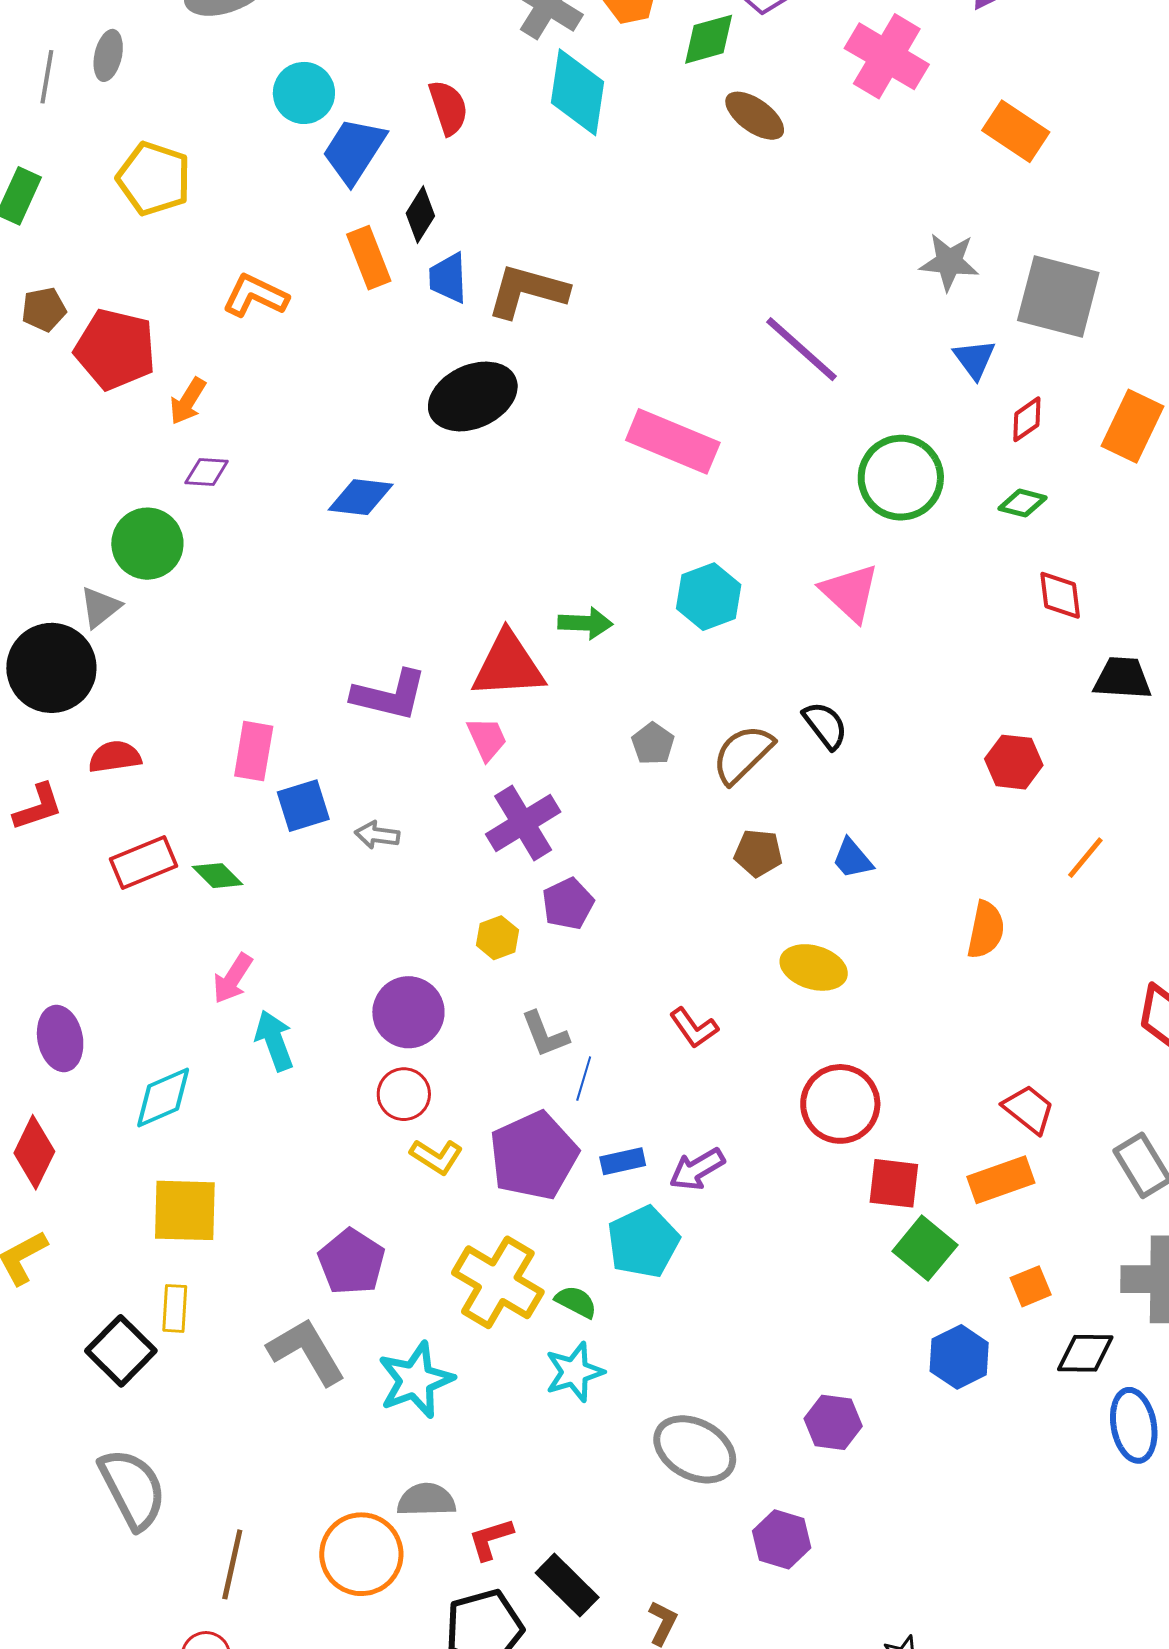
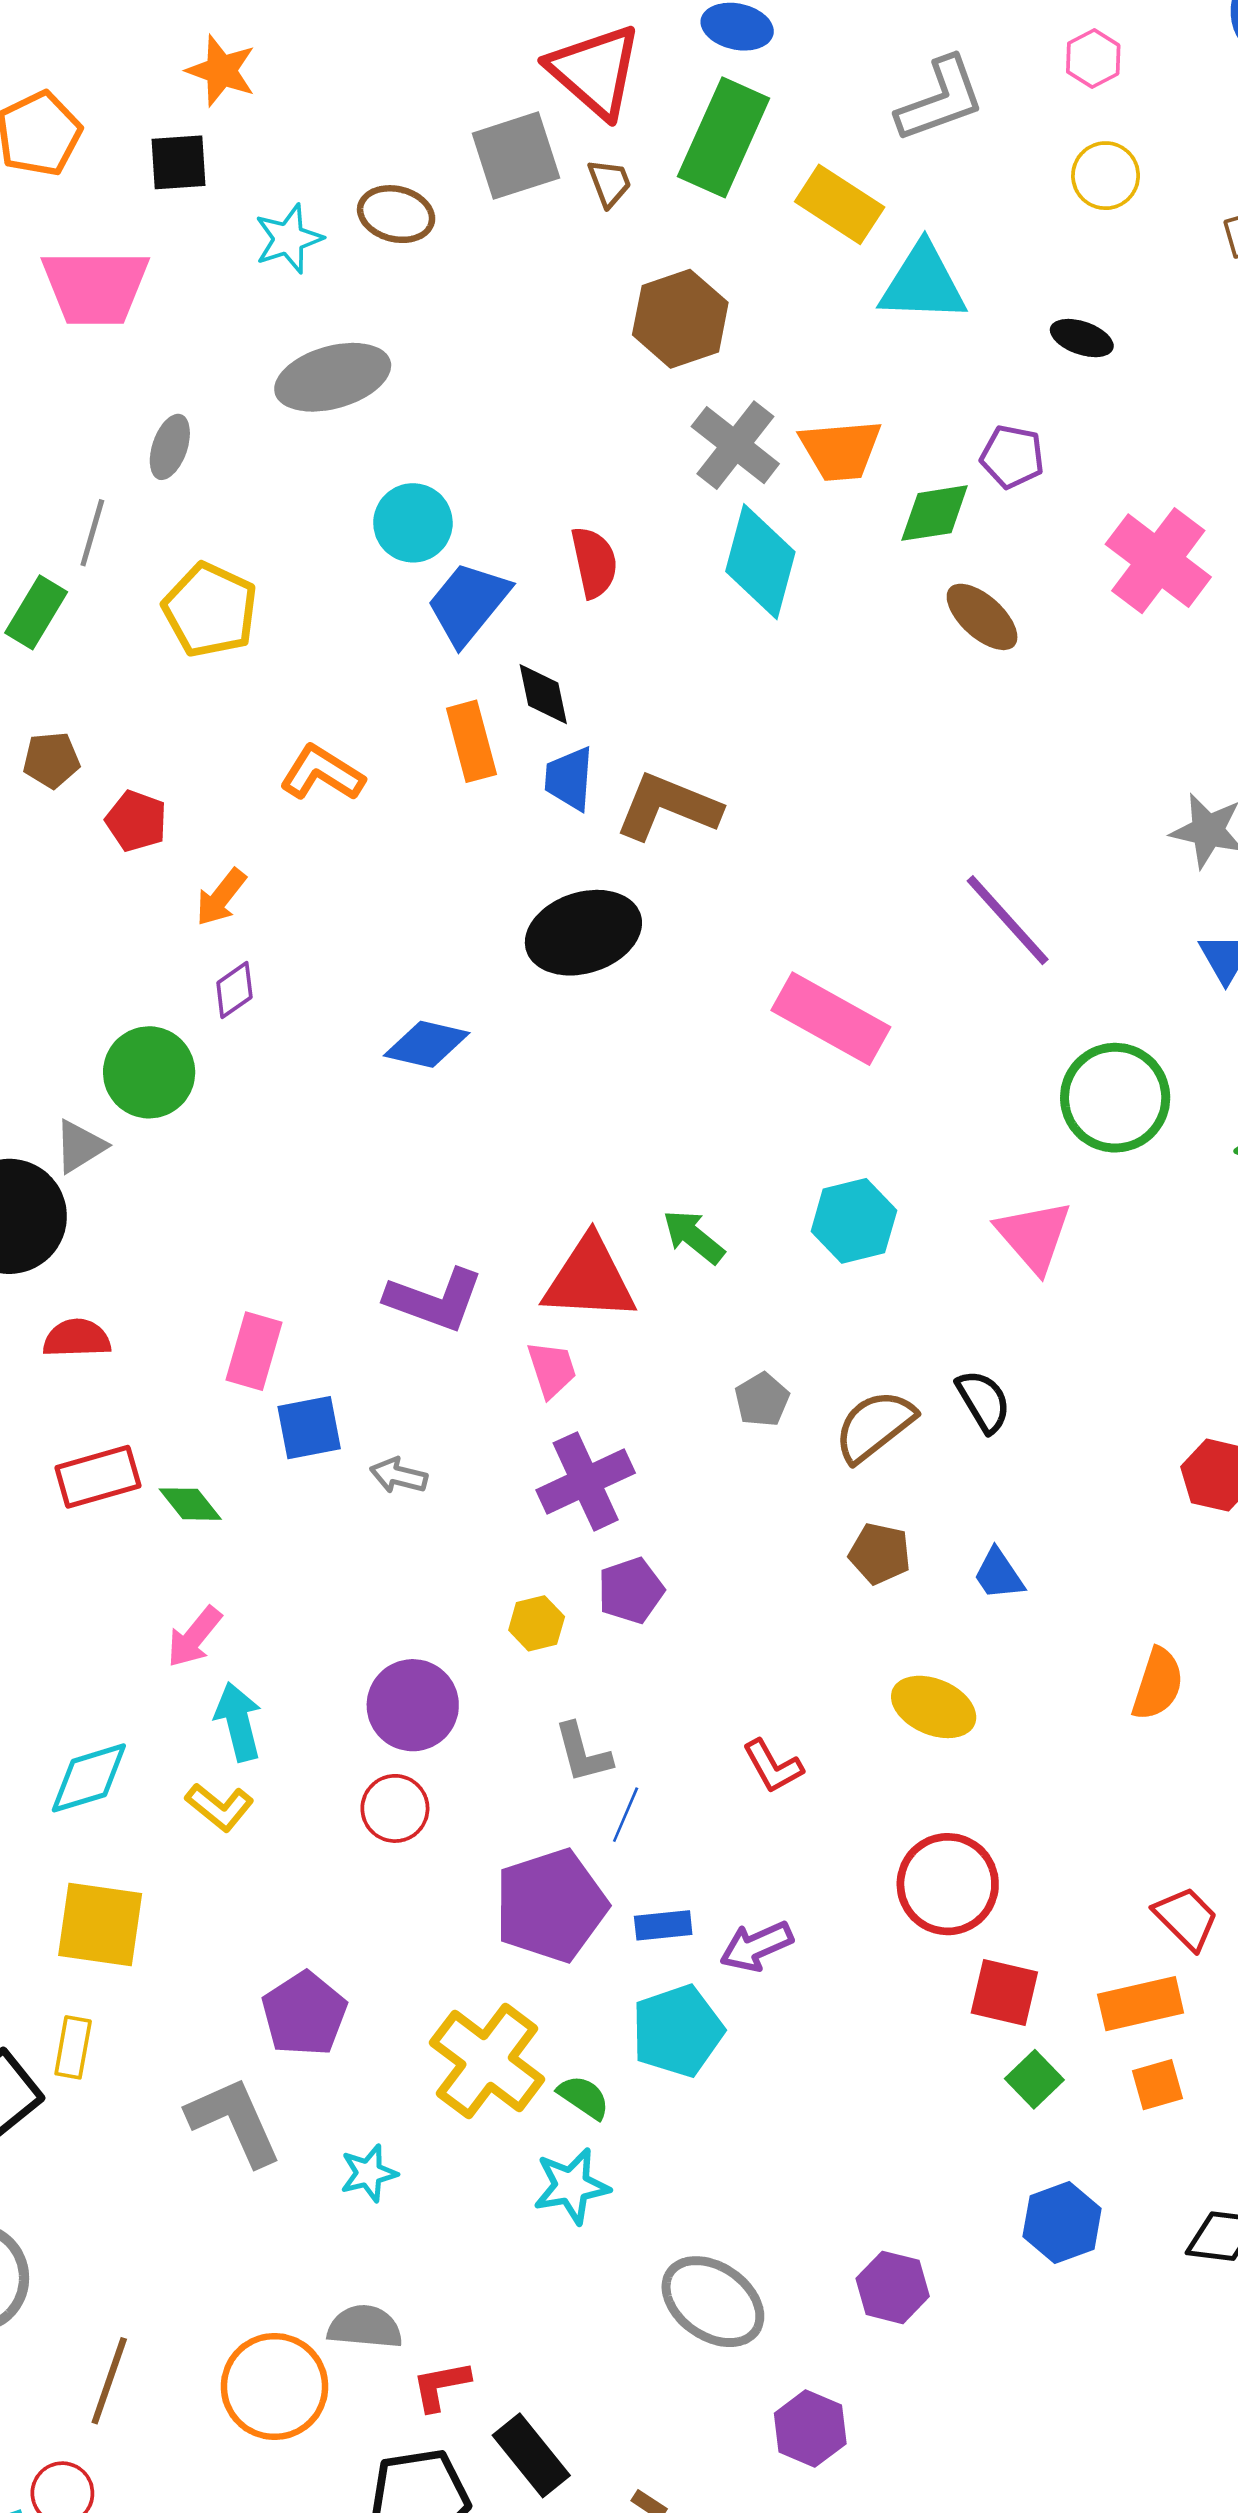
gray line: (47, 77) -> (92, 533), moved
black diamond: (420, 215) -> (543, 694), turned -50
red pentagon: (115, 349) -> (136, 821), size x0.6
purple diamond: (207, 472) -> (234, 990), turned -45
green arrow: (585, 623) -> (694, 1237), turned -150
yellow L-shape: (436, 1157) -> (220, 1807), moved
green square: (925, 1248) -> (1034, 2079), size x0.7
orange square: (1031, 1286) -> (1157, 2085), moved
cyan star: (416, 1380) -> (369, 2173), size x0.6

